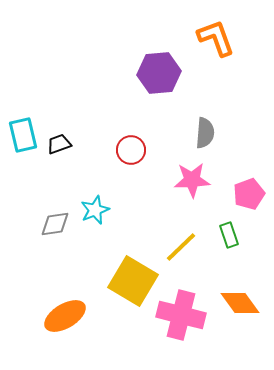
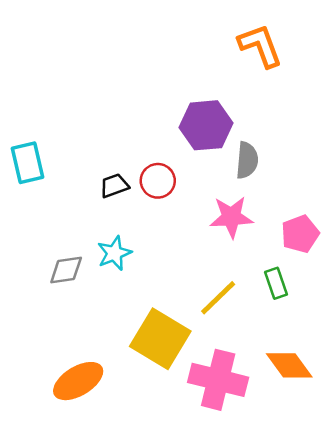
purple hexagon: (159, 73) -> (206, 125), moved
black trapezoid: (59, 144) -> (114, 186), moved

